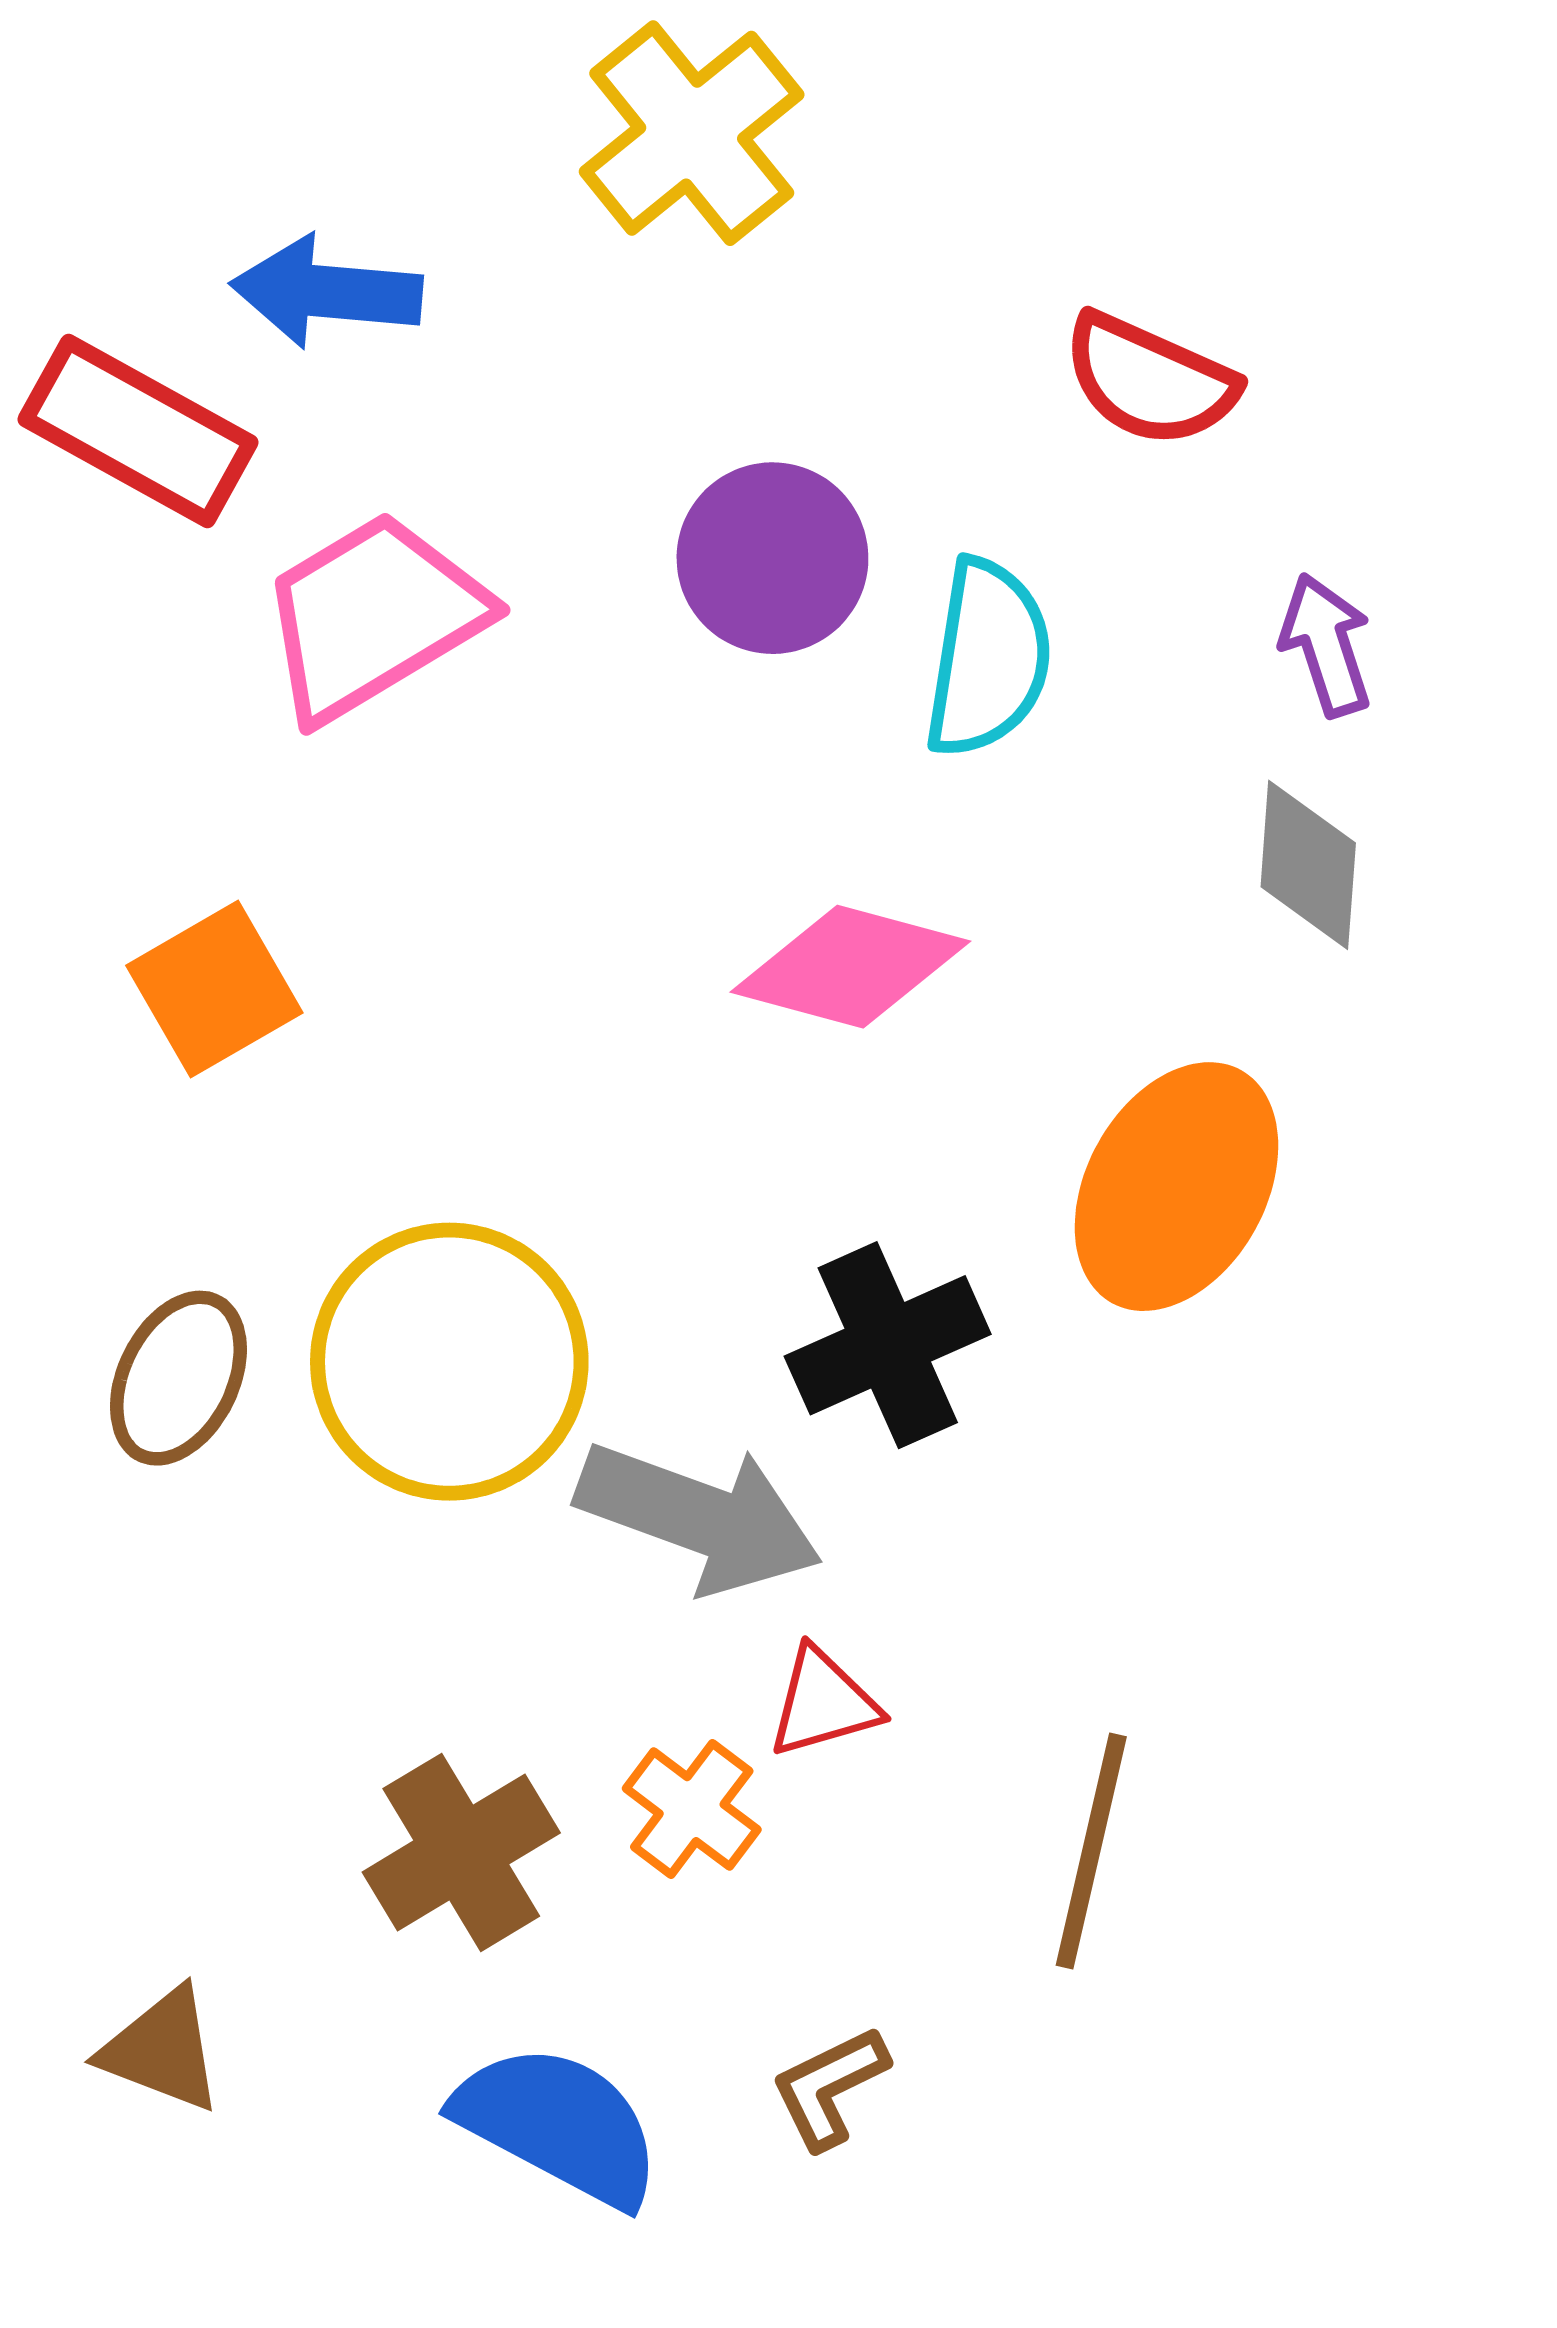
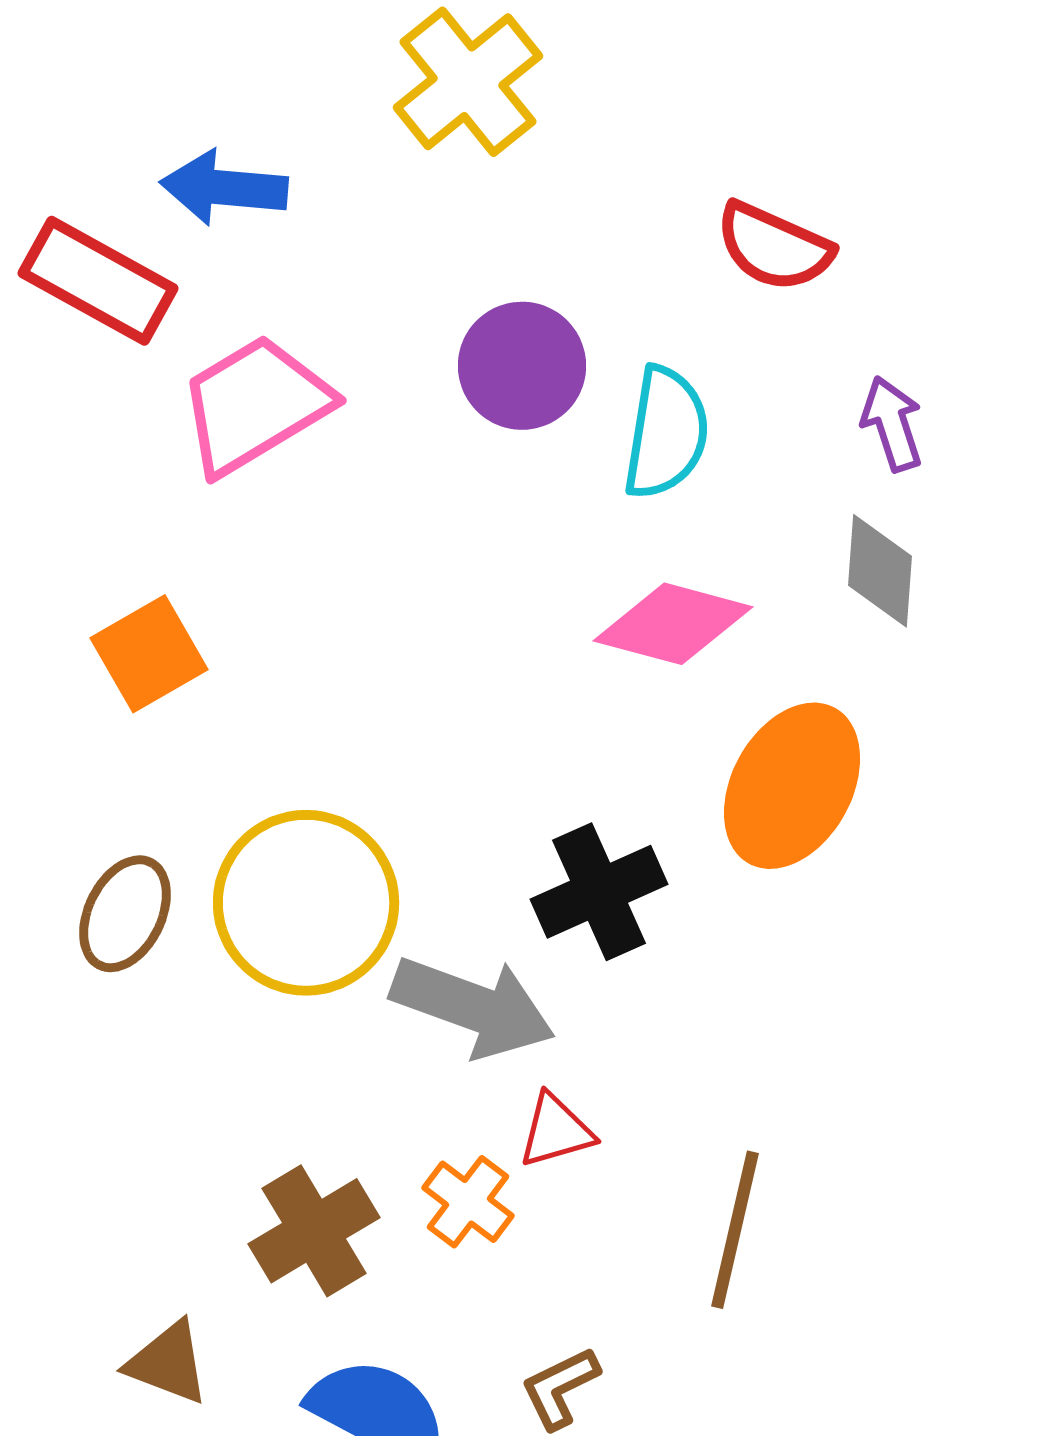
pink diamond: (850, 967) -> (673, 624), moved
brown triangle: (162, 2050) -> (168, 1363), moved

